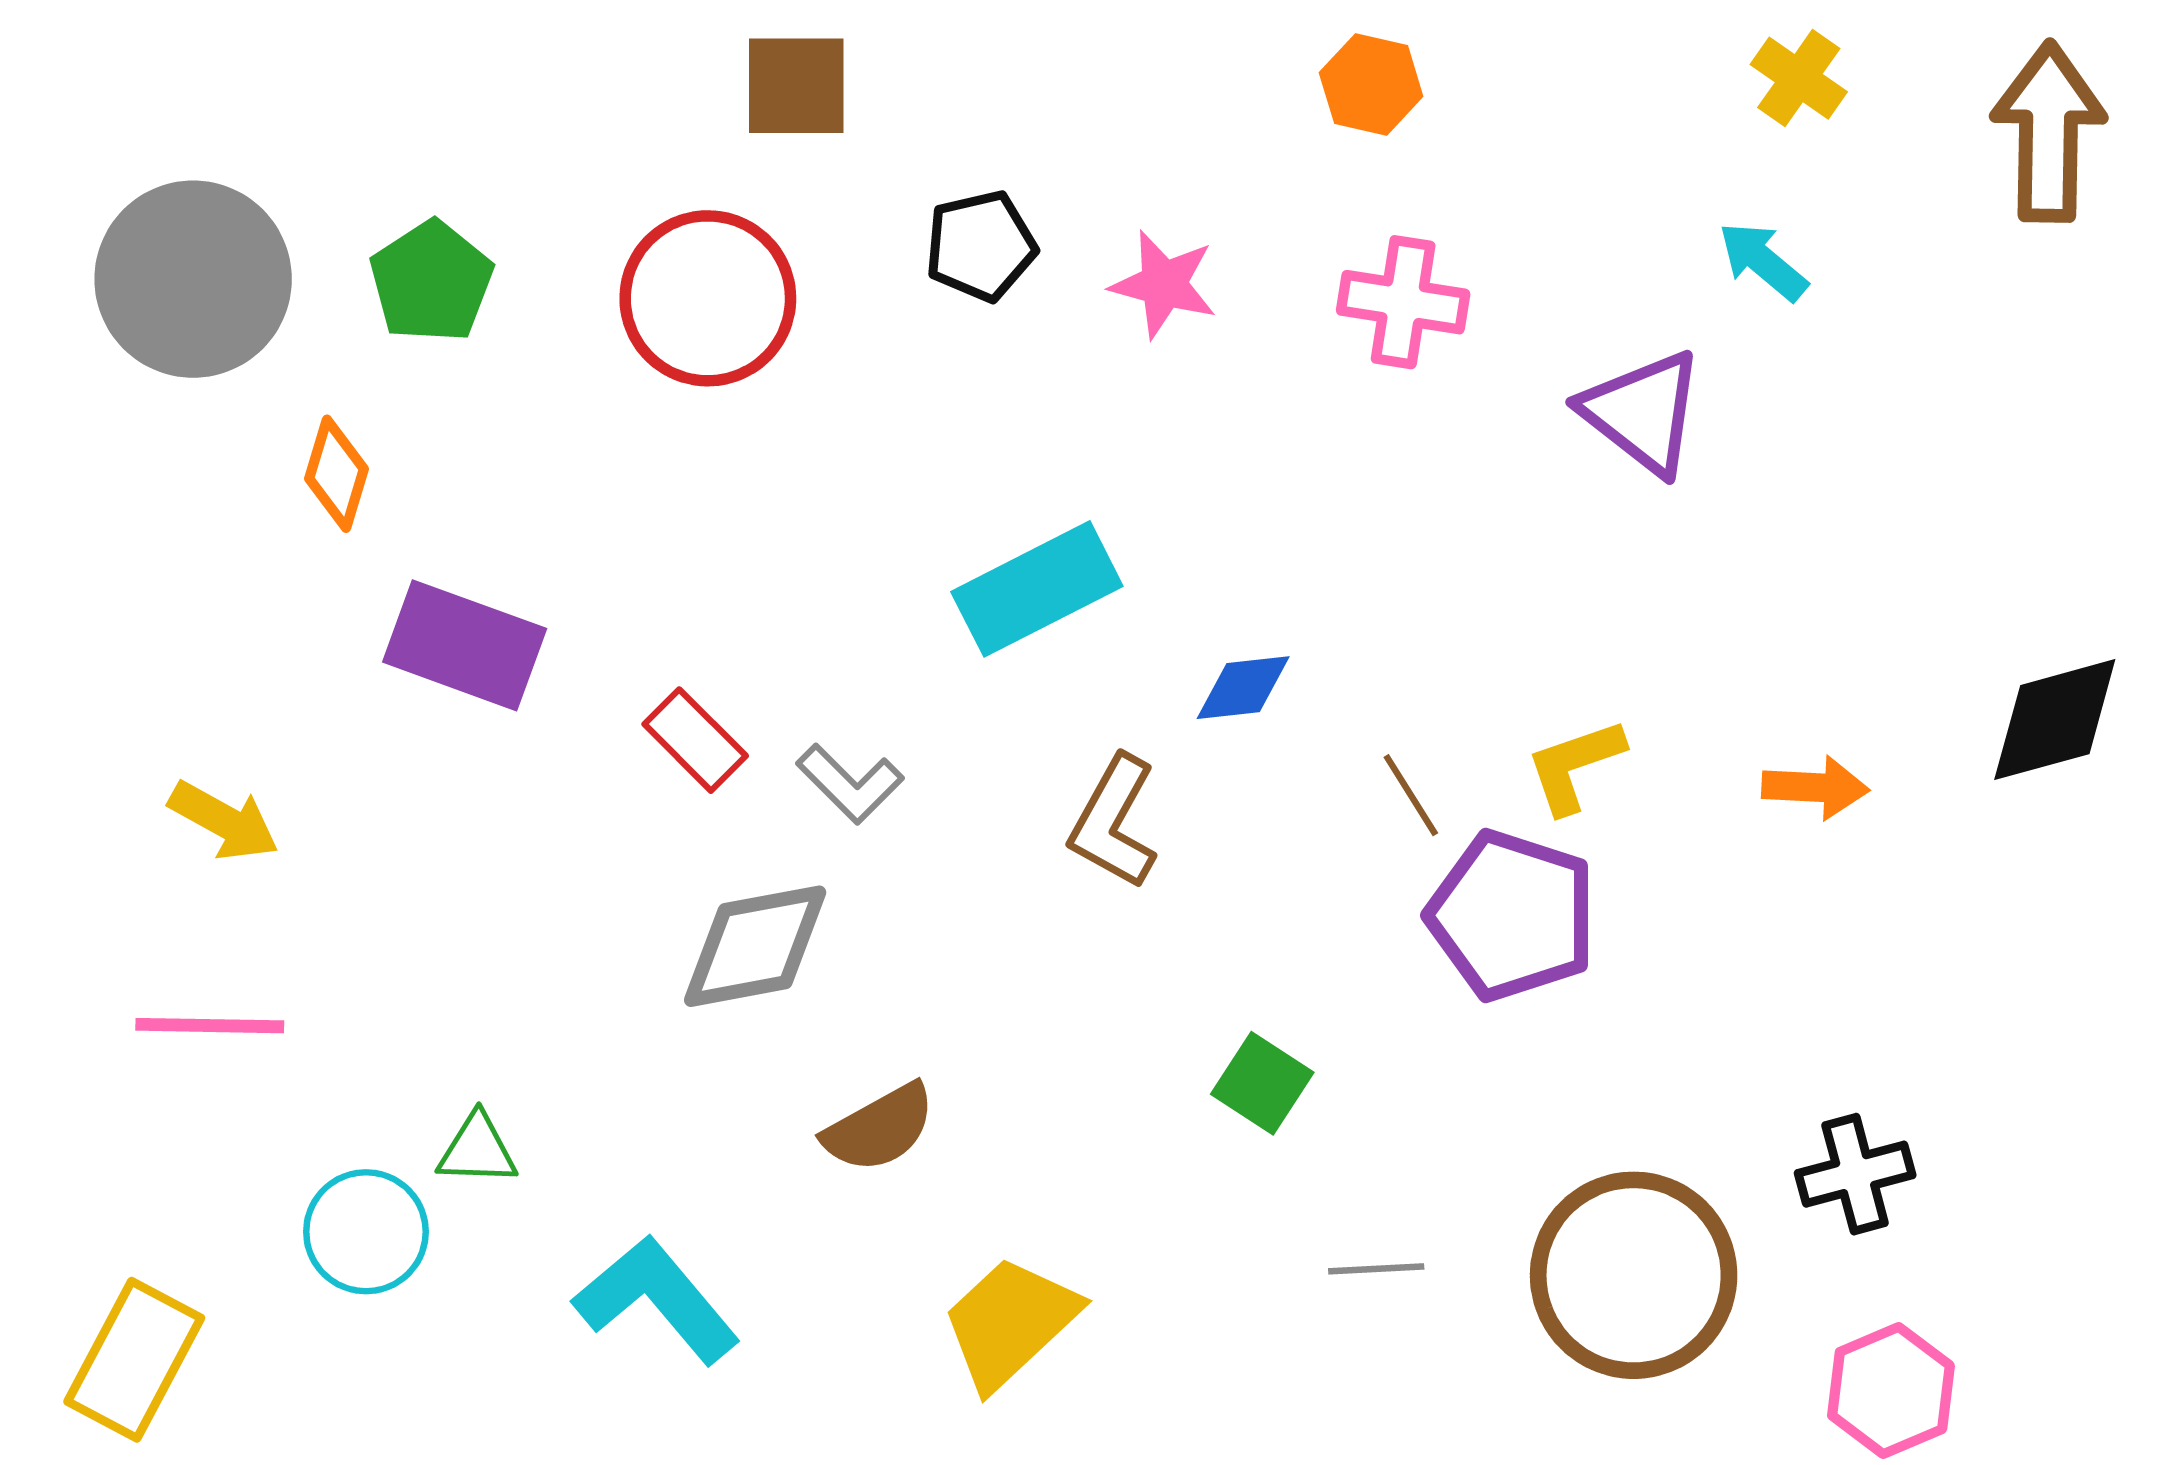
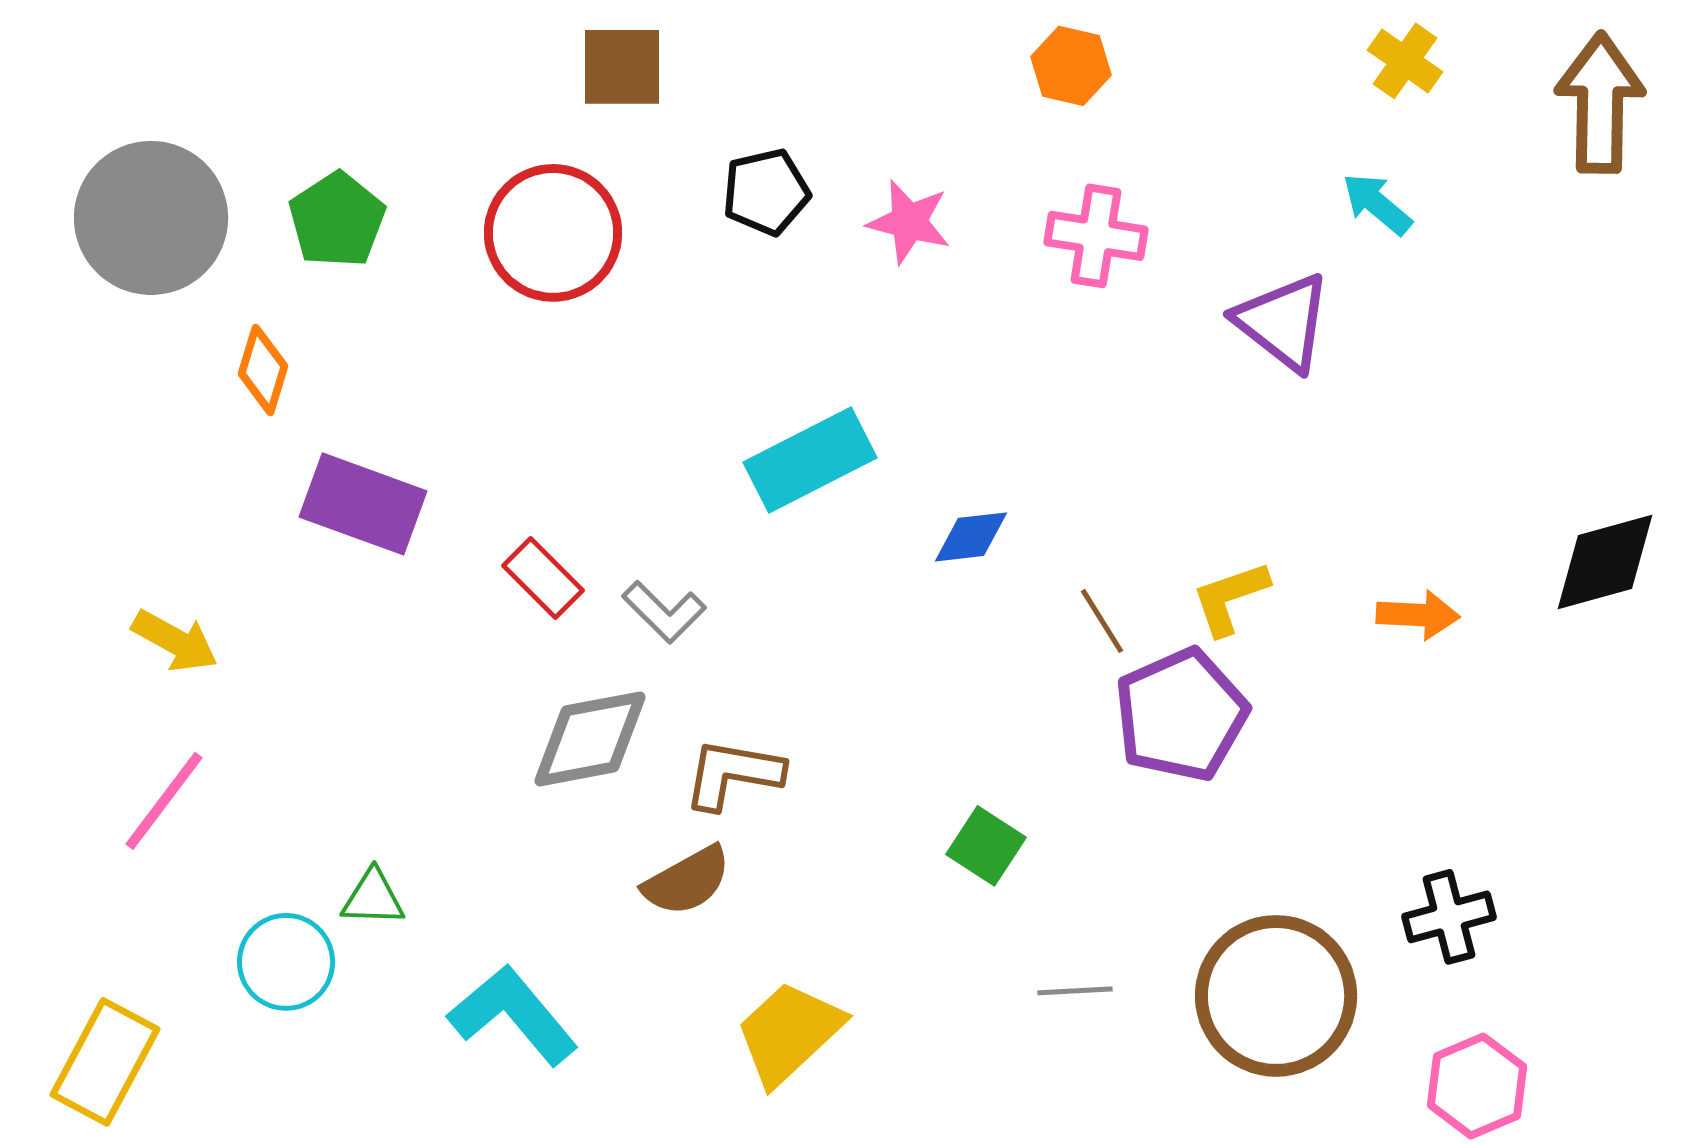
brown L-shape: (1114, 822) -> (733, 774), moved, turned 71
purple pentagon: (1512, 915) -> (1181, 715), turned 30
pink line: (210, 1026) -> (164, 801), turned -54

